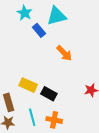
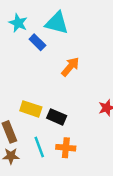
cyan triangle: (56, 16) -> (57, 23), turned 35
orange arrow: (64, 53) -> (70, 67), turned -90

